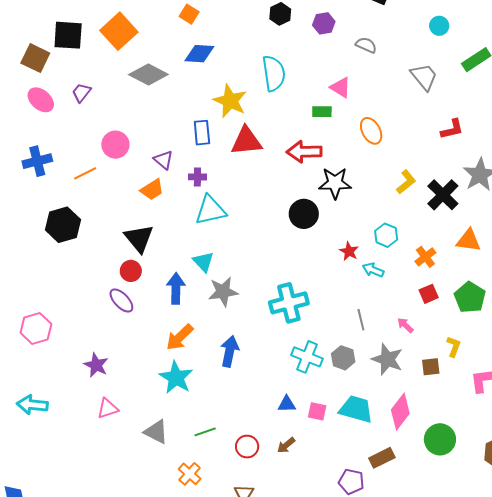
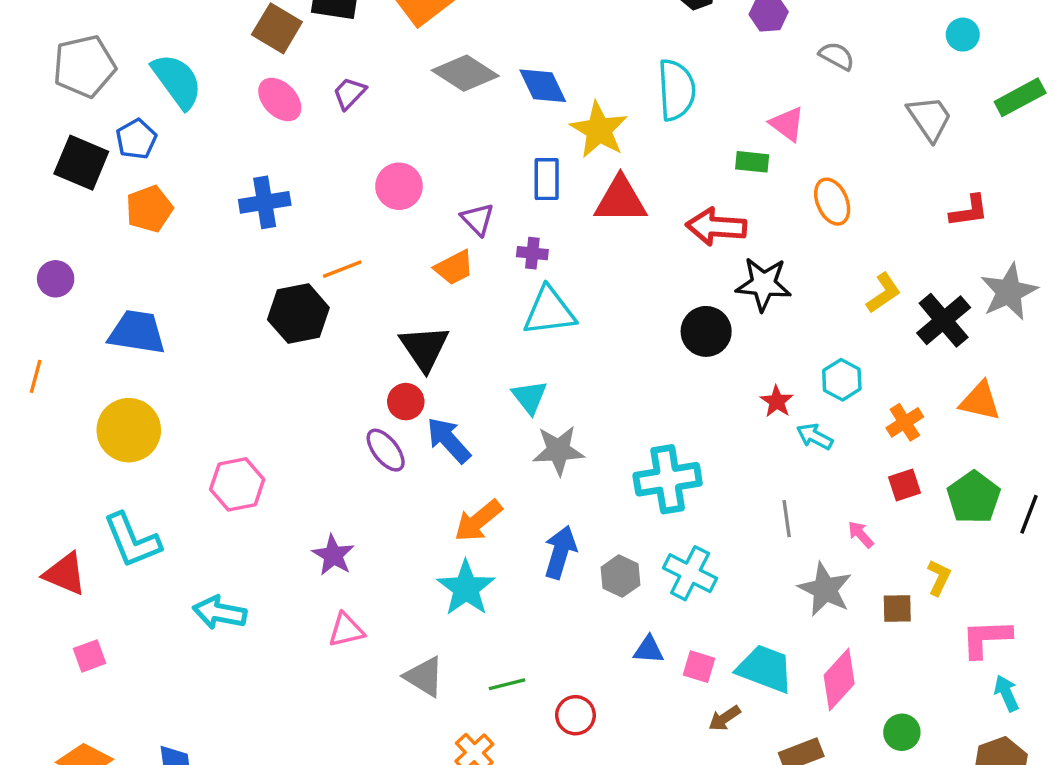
blue diamond: (199, 54) -> (543, 86), moved, turned 56
orange line: (85, 173) -> (342, 269), moved
blue arrow: (176, 288) -> (449, 440), moved, turned -48
gray hexagon: (343, 358) -> (621, 576), moved
green circle: (440, 439) -> (902, 732), size x0.7
brown arrow: (286, 445) -> (724, 718), moved

